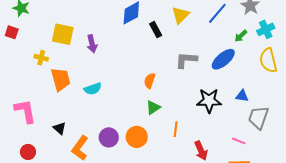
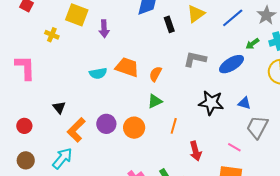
orange trapezoid: (61, 79) -> (127, 67), moved, turned -65
pink L-shape: (25, 111) -> (25, 67), moved

